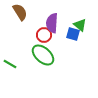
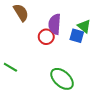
green ellipse: (43, 55) -> (62, 79), moved

